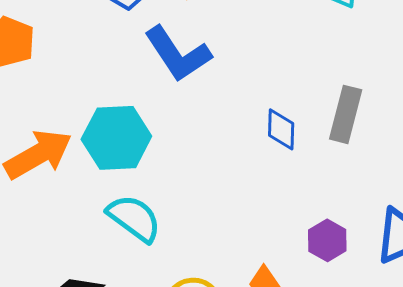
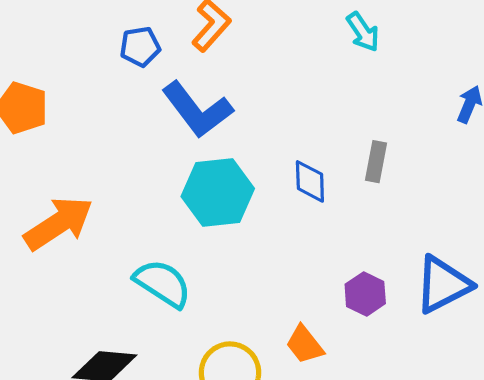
gray rectangle: (346, 114) -> (376, 162), size x0.7
cyan hexagon: (116, 138) -> (218, 192), moved

